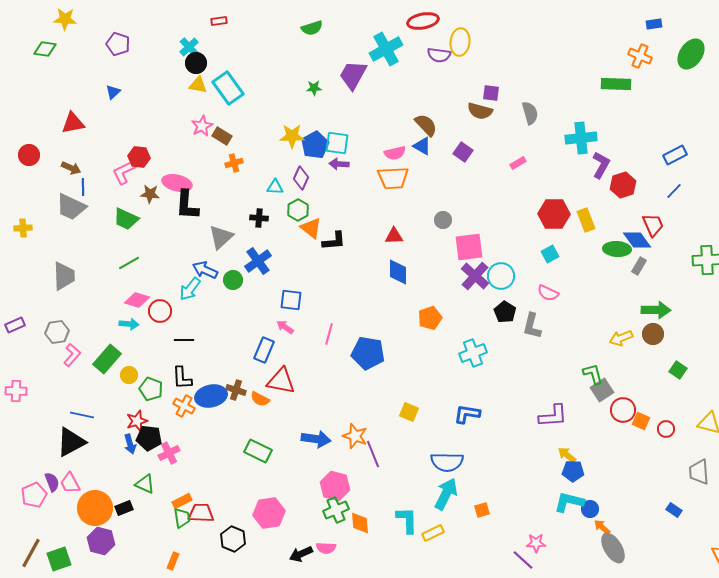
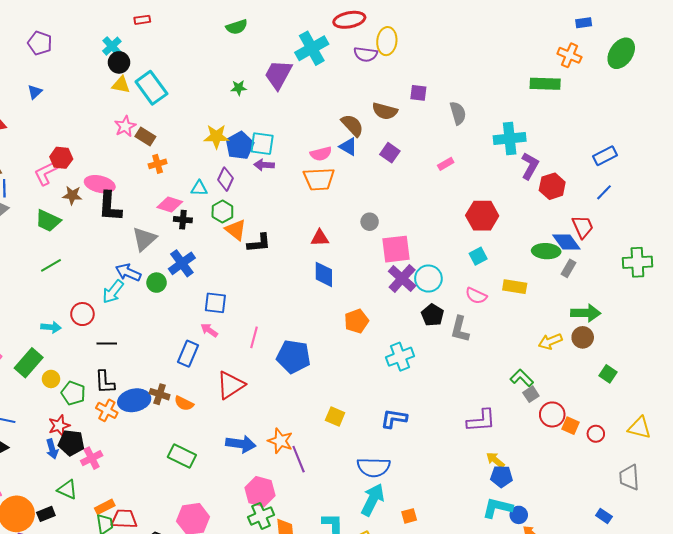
brown semicircle: (480, 111) -> (385, 111), moved
yellow rectangle: (586, 220) -> (515, 287), moved, turned -60
pink diamond: (137, 300) -> (170, 204), moved
green L-shape: (593, 374) -> (522, 378), turned -30
red triangle: (281, 381) -> (231, 385), moved, turned -44
gray square: (602, 390) -> (531, 394), size x0.7

